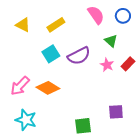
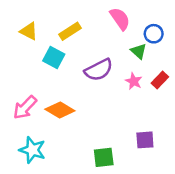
blue circle: (123, 16) -> (154, 34), moved
cyan square: (51, 54) -> (54, 57), moved, turned -30

